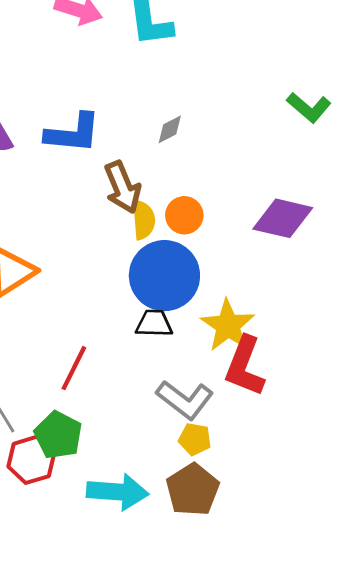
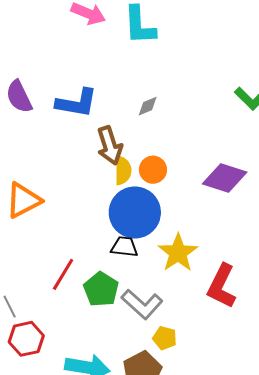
red L-shape: (245, 366) -> (222, 286), moved
green pentagon: (58, 435) -> (101, 289), moved
yellow pentagon: (195, 439) -> (165, 338), moved

